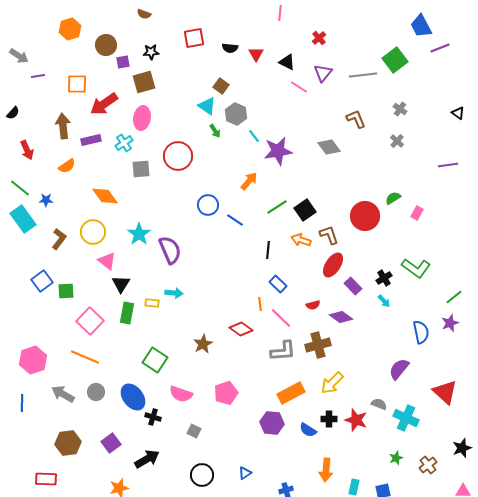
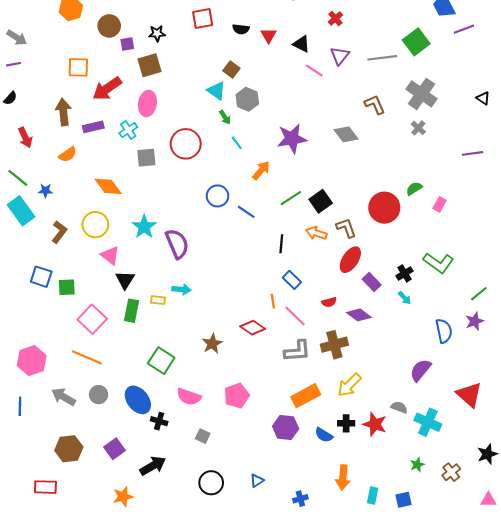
purple line: (38, 76) -> (14, 64), moved
gray cross: (400, 109) -> (422, 94), size x2.0
cyan line: (254, 136) -> (237, 143), moved
blue square: (42, 281) -> (41, 277), turned -35

